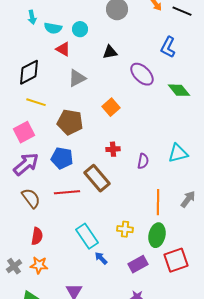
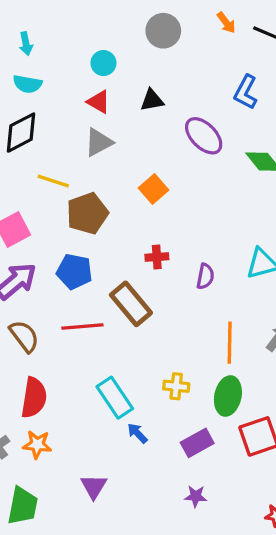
cyan semicircle: (53, 28) -> (27, 84), moved
red triangle: (63, 49) -> (99, 102), moved
yellow line: (36, 102) -> (53, 181), moved
brown pentagon: (70, 122) -> (87, 213), turned -30
red semicircle: (37, 236) -> (34, 398), size x1.4

